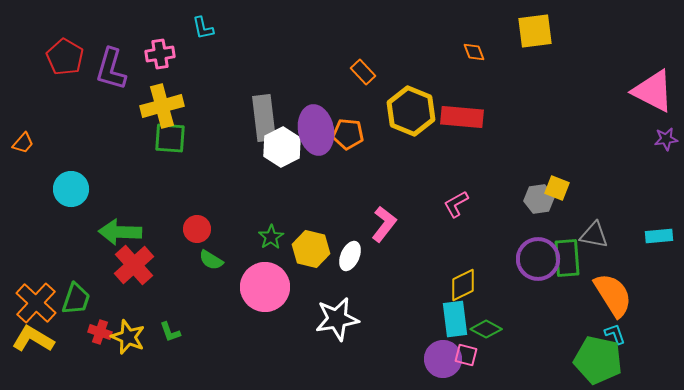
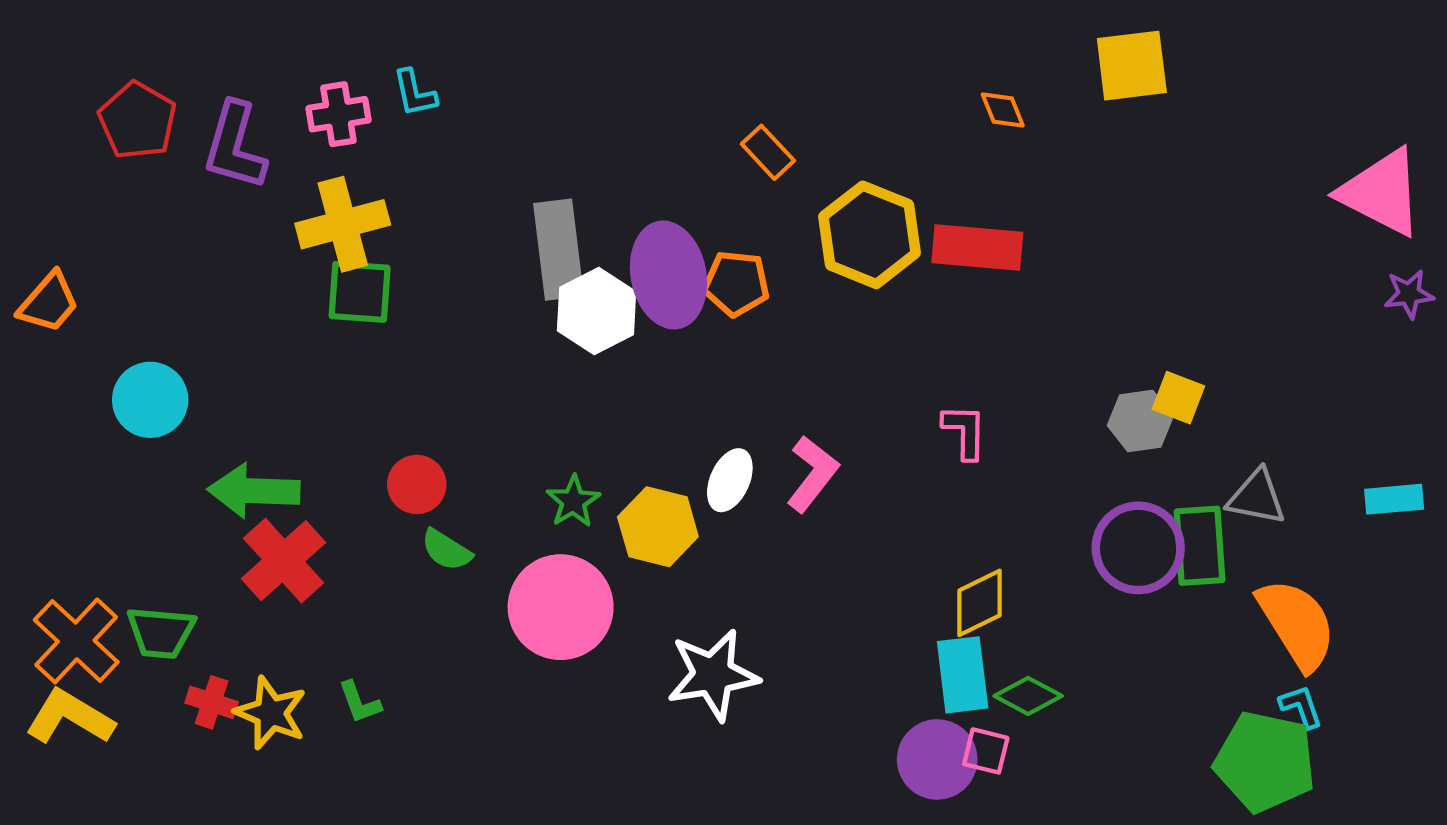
cyan L-shape: (203, 28) -> (415, 93), moved
orange trapezoid: (23, 143) -> (49, 302), size x1.4
pink L-shape: (456, 204) -> (965, 432), turned 120
white ellipse: (350, 256) -> (730, 480), moved
green trapezoid: (76, 299) -> (161, 633), turned 76

